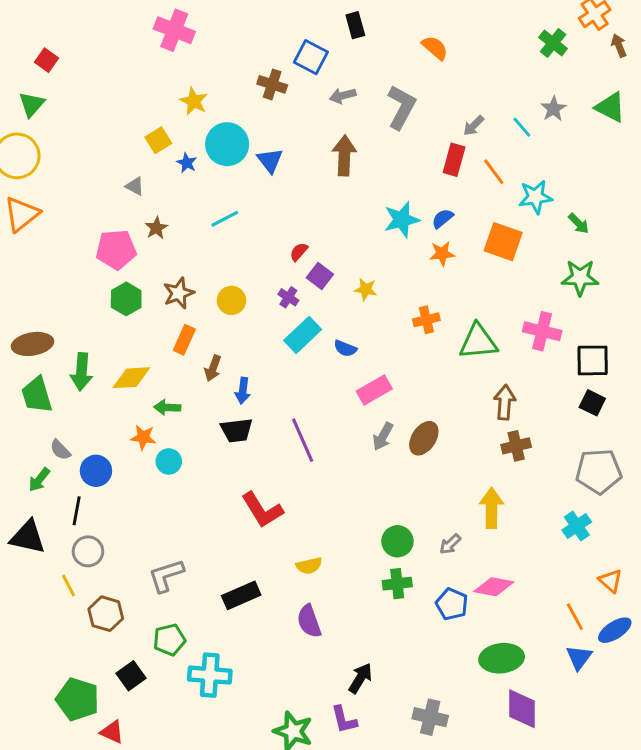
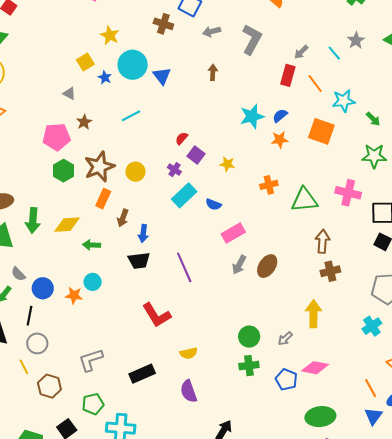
brown arrow: (344, 156) -> (213, 72), size x0.6
brown star: (179, 293) -> (99, 167), size x1.4
orange star: (143, 437) -> (74, 295), moved

